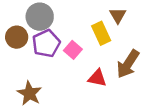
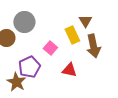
purple pentagon: (46, 43) -> (29, 67), moved
brown arrow: (128, 64) -> (93, 46), moved, turned -45

